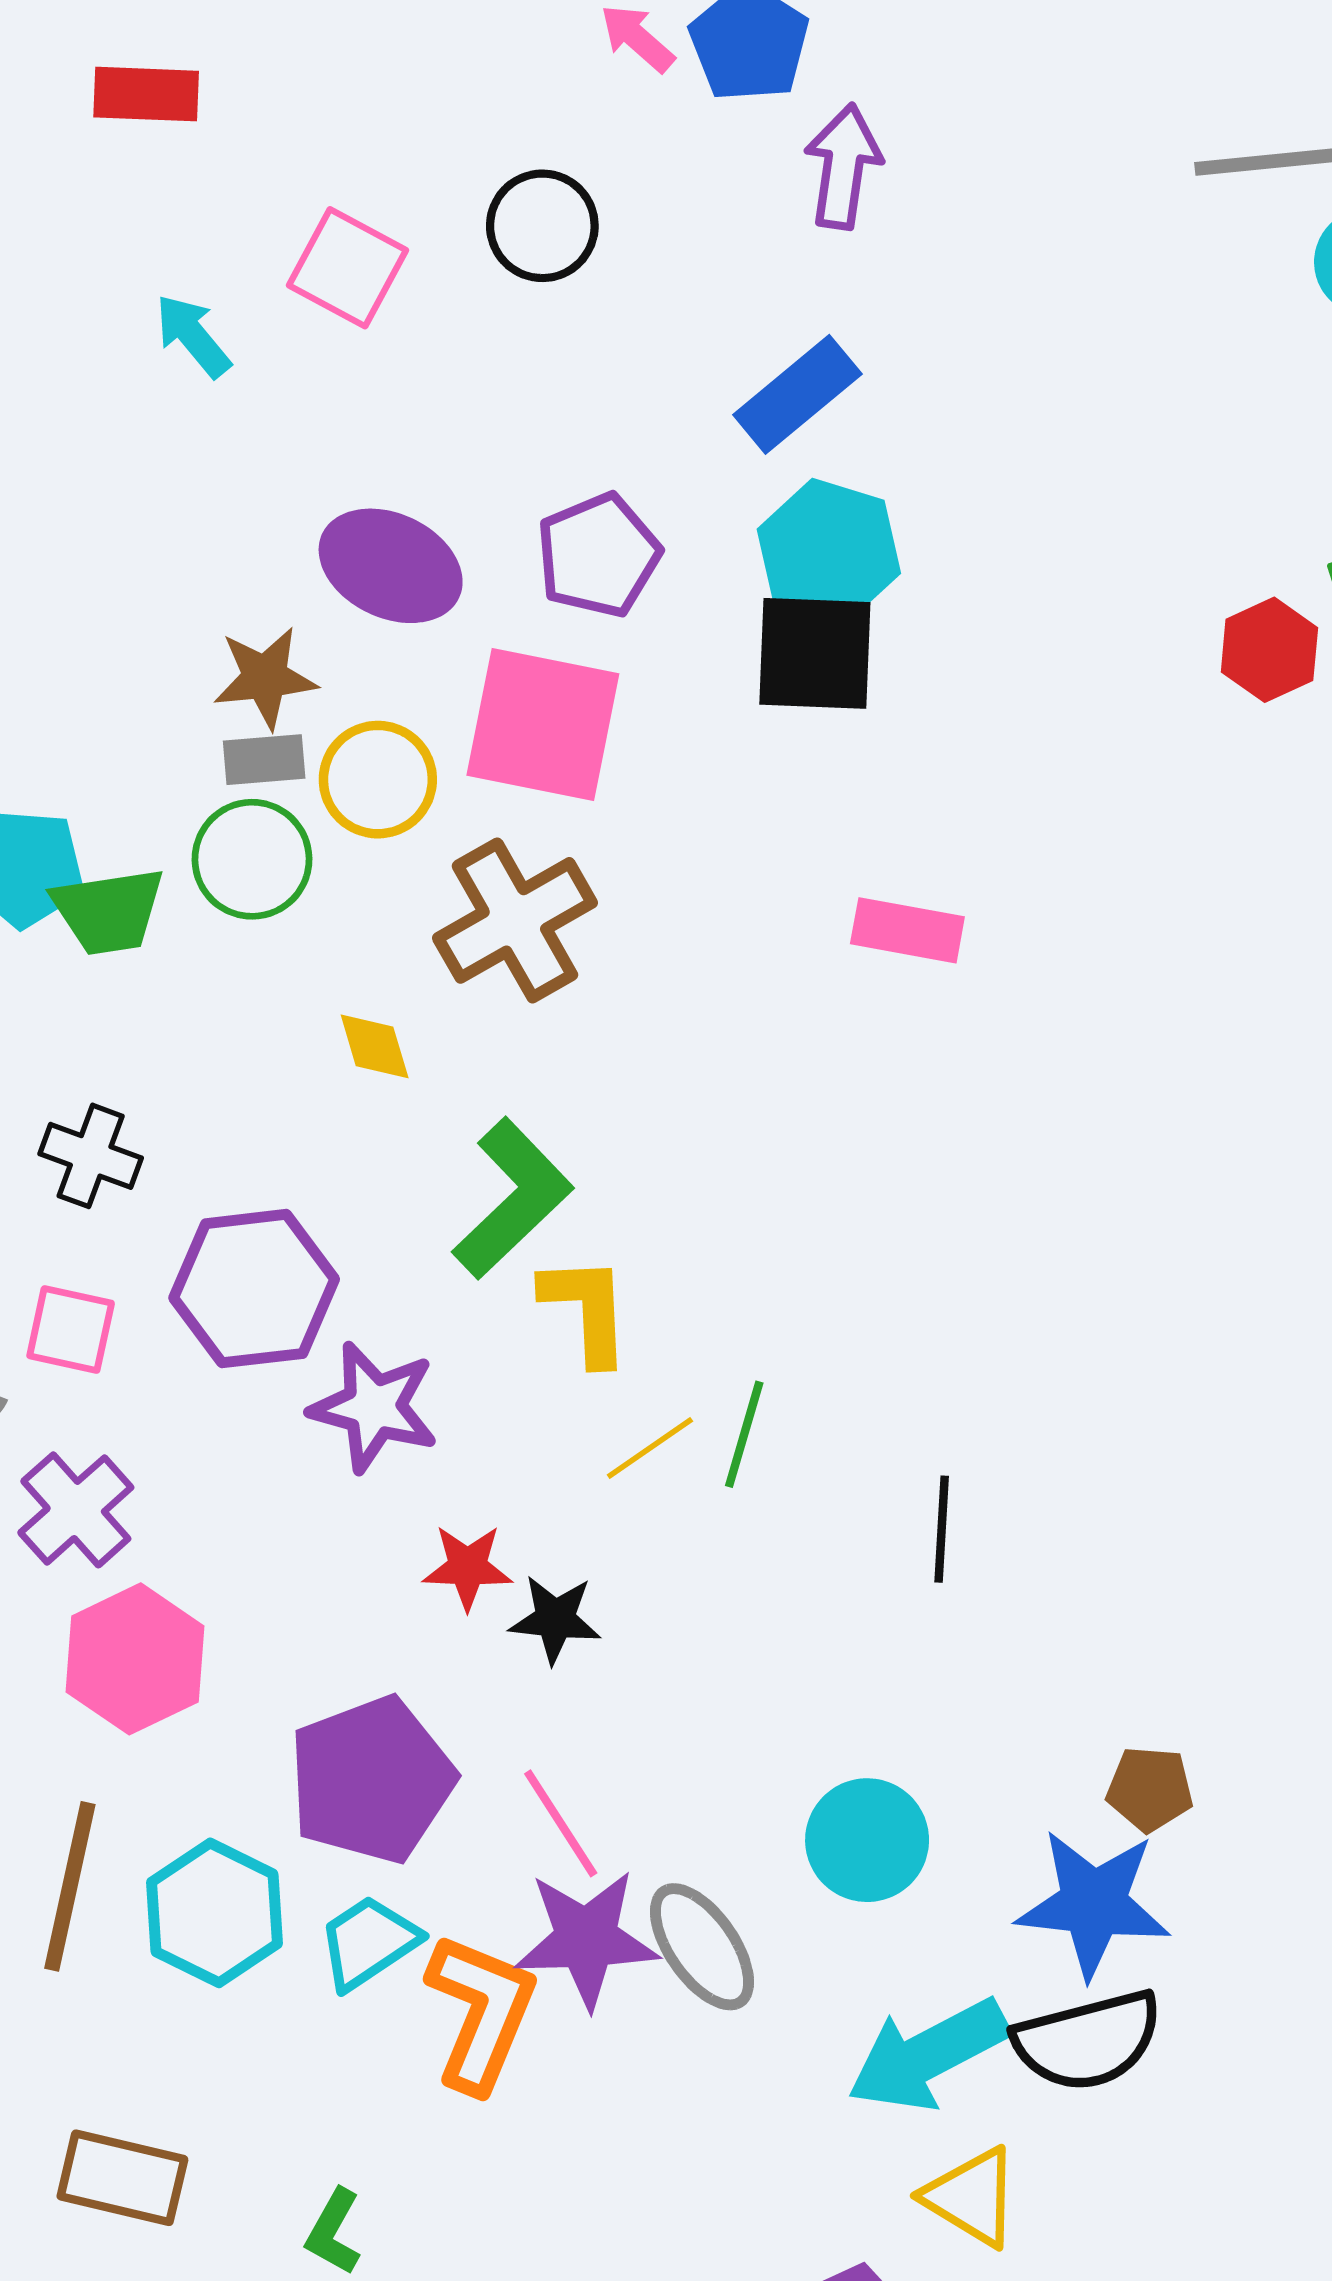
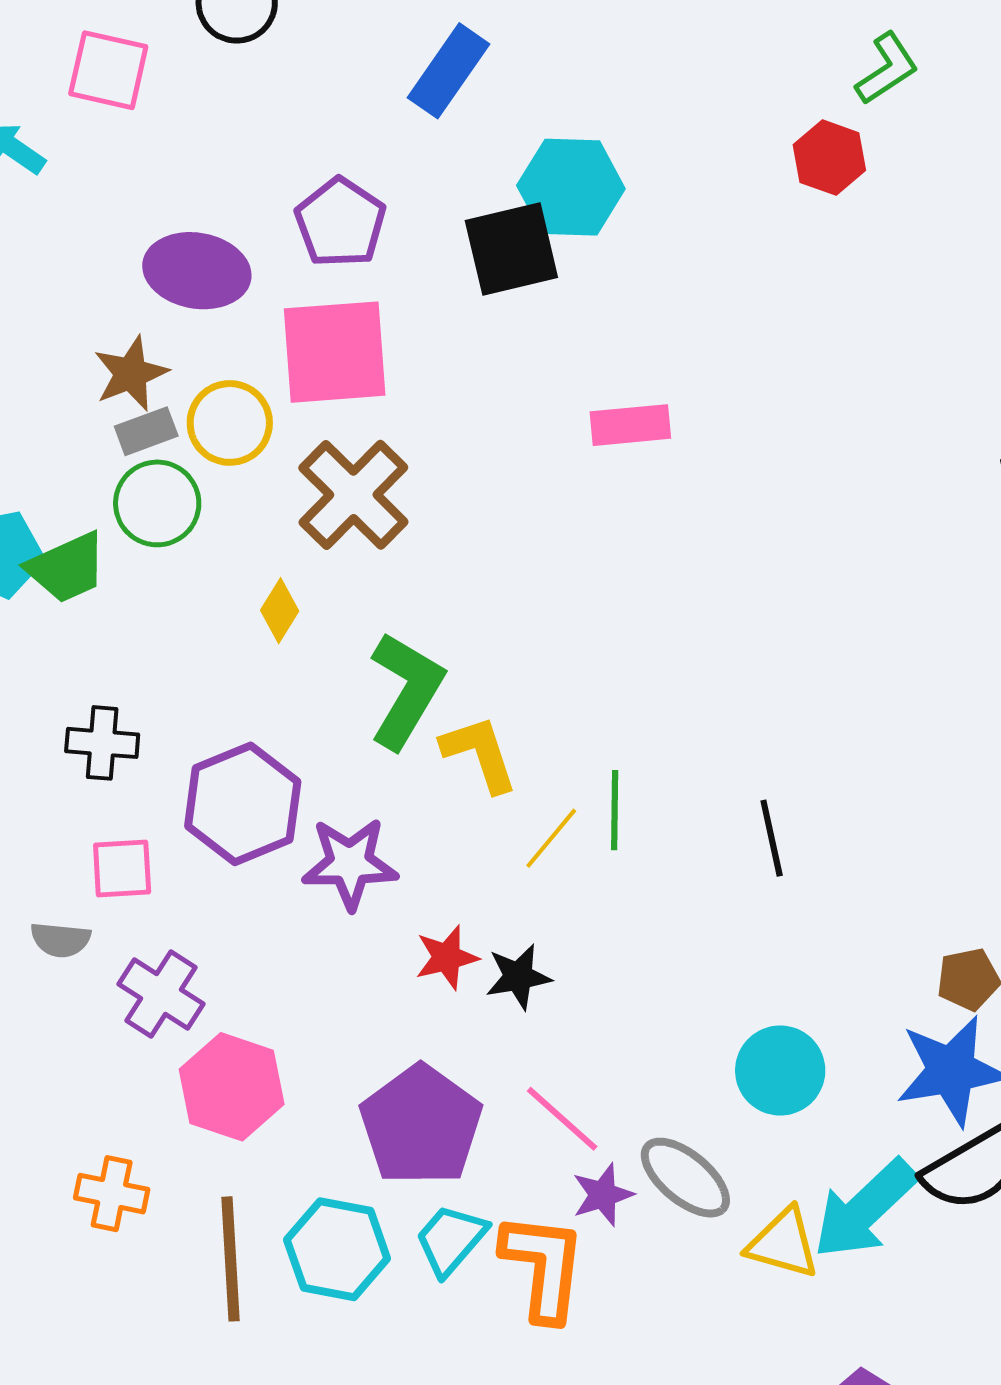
cyan hexagon: (829, 551) -> (571, 187), moved
yellow diamond: (375, 1046) -> (280, 611), turned 64
purple star: (586, 1939) -> (603, 1195), size x0.6
yellow triangle: (972, 2197) -> (783, 1243), moved

